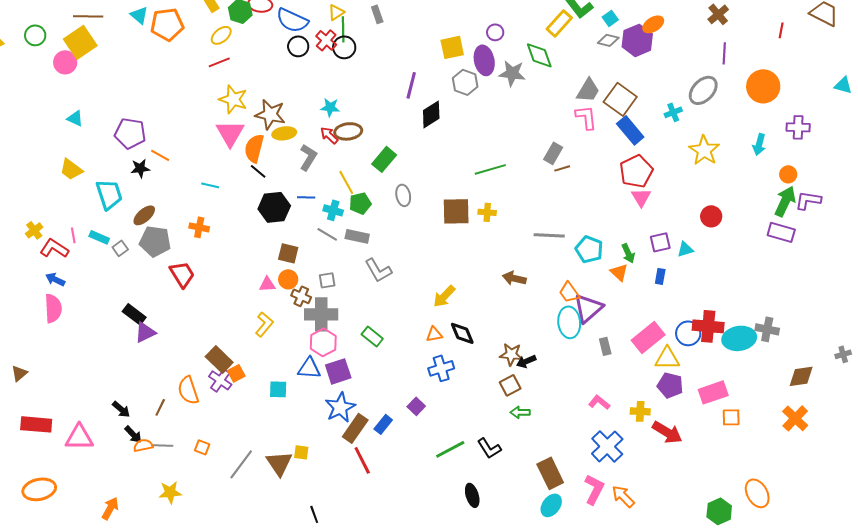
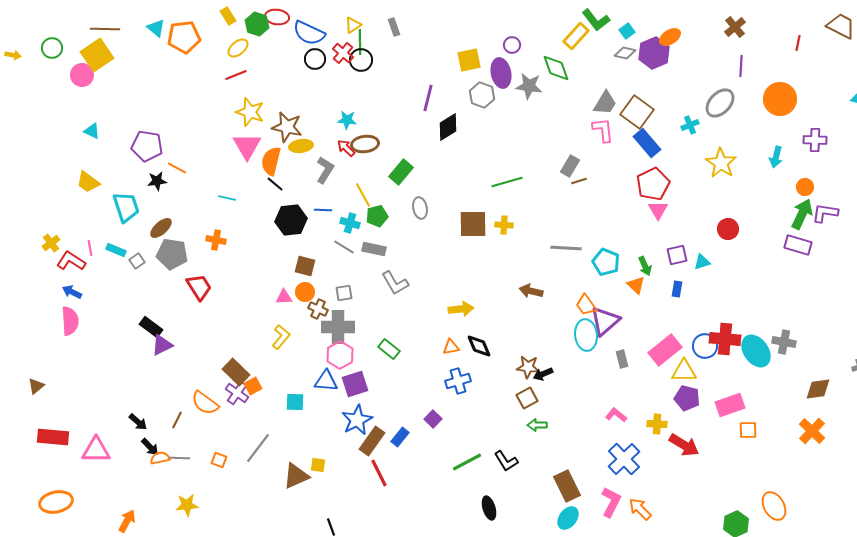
yellow arrow: (444, 296) -> (461, 309), turned -140
cyan ellipse: (739, 338) -> (756, 351), turned 64
orange semicircle: (188, 390) -> (205, 403), turned -36
brown triangle: (279, 463) -> (296, 476), turned 40
gray line: (241, 464) -> (258, 448), moved

